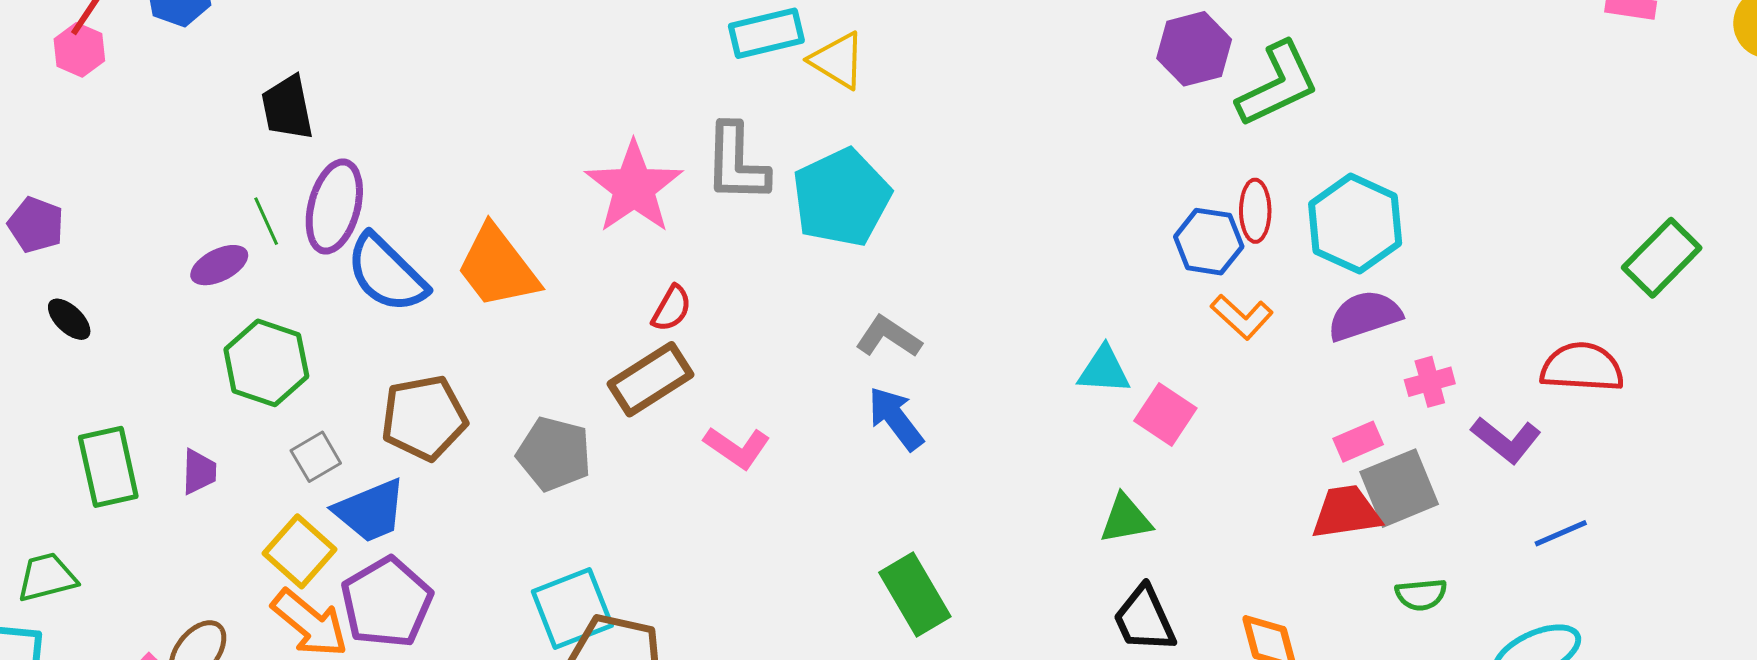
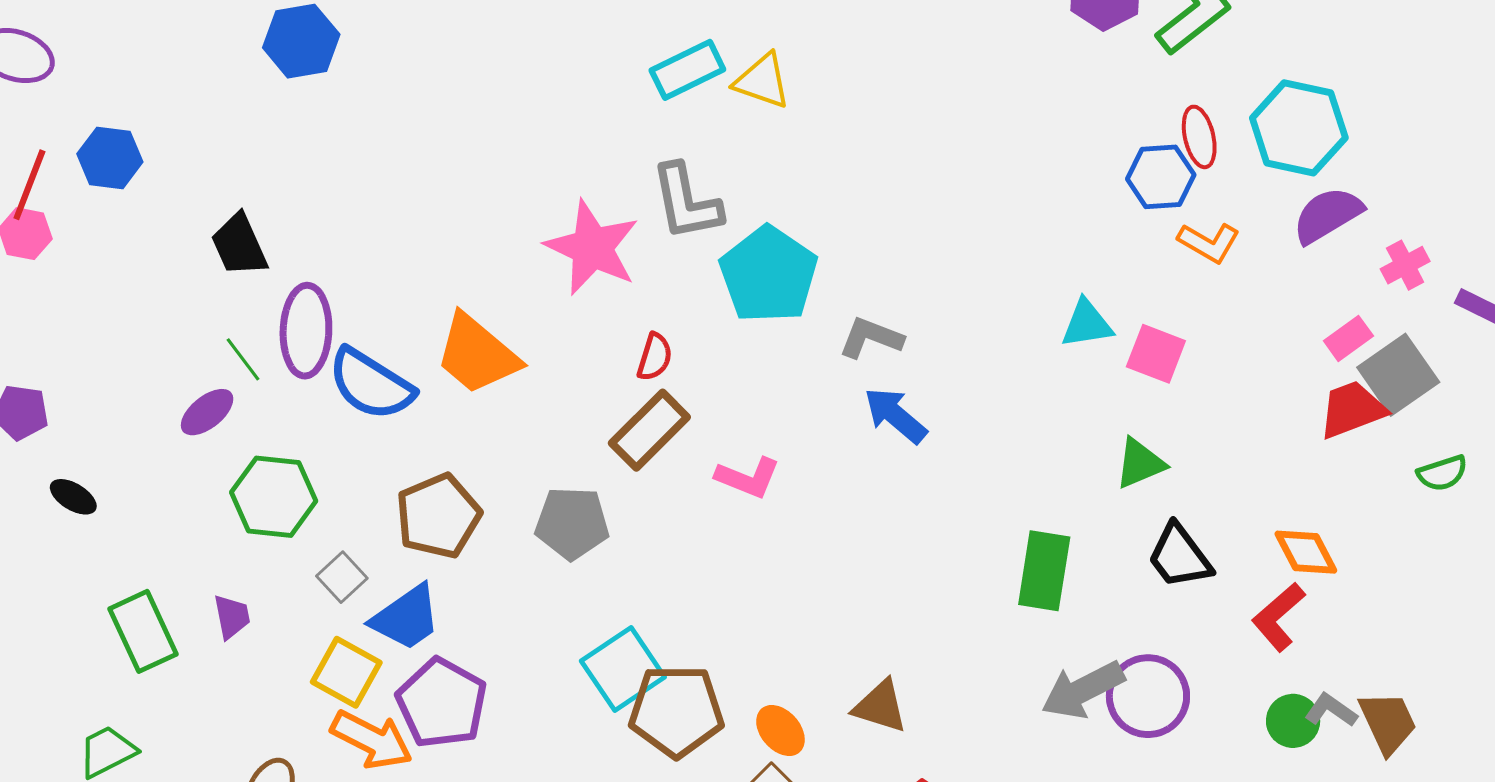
cyan pentagon: (841, 198) -> (769, 275), moved
green rectangle: (915, 595) -> (1044, 571), moved, turned 52

